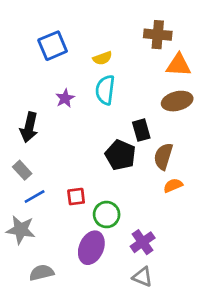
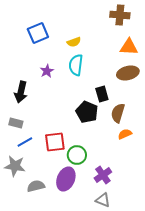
brown cross: (158, 35) -> (120, 15), moved
gray rectangle: (22, 170) -> (16, 123), turned -32
red square: (76, 197) -> (55, 142), size x1.5
gray semicircle: (42, 273) -> (36, 186), moved

